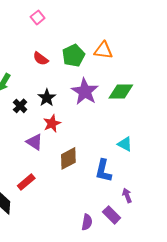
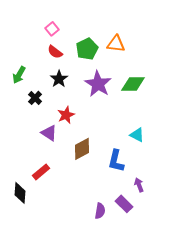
pink square: (38, 17) -> (52, 29), moved
black star: (47, 98) -> (59, 79), moved

